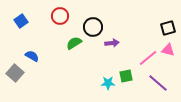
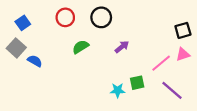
black circle: (93, 27) -> (101, 17), moved
purple arrow: (112, 43) -> (122, 47), turned -32
pink triangle: (168, 50) -> (183, 54), turned -32
gray square: (15, 73) -> (16, 48), moved

